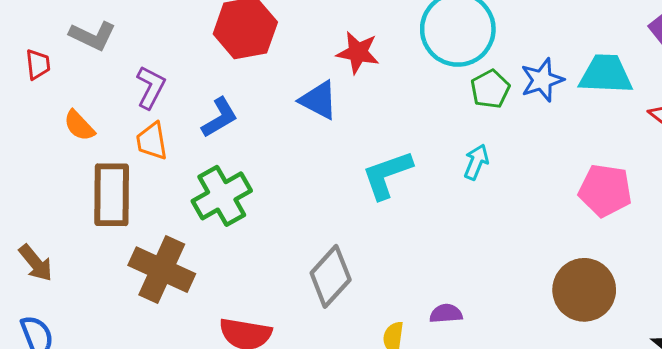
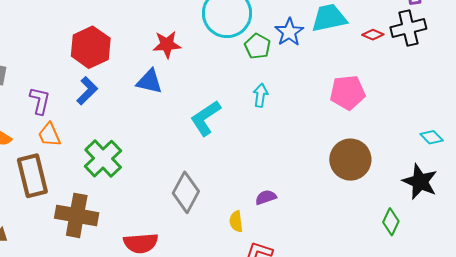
blue L-shape: (220, 118) -> (87, 91), moved

